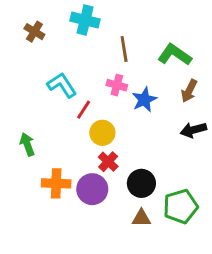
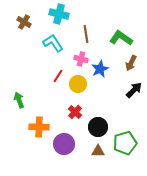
cyan L-shape: (62, 85) -> (53, 43), moved
black arrow: (193, 130) -> (134, 90), turned 150
yellow circle: (102, 133) -> (78, 84), moved
purple circle: (92, 189) -> (64, 144), moved

